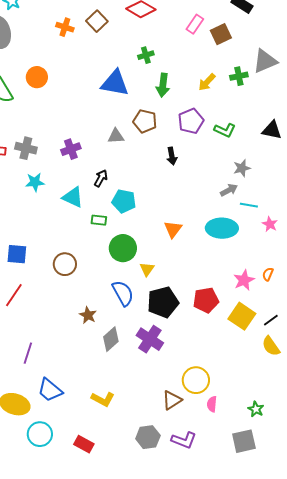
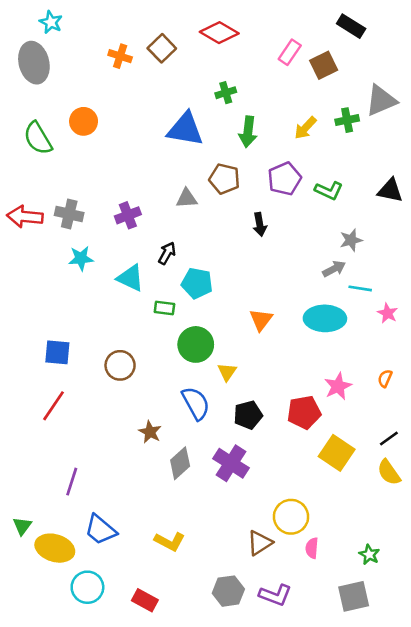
pink star: (244, 280) -> (338, 386), moved
black pentagon: (163, 302) -> (248, 415), size x0.7
yellow square: (242, 316) -> (337, 453), moved

